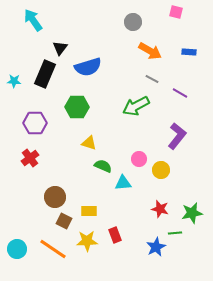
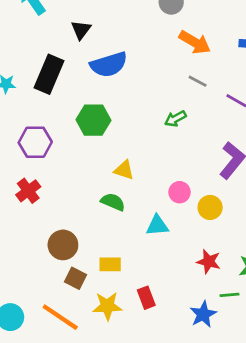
black triangle: (60, 48) -> (81, 30), moved
green arrow: (136, 106) -> (175, 119), size x0.6
yellow triangle: (89, 143) -> (124, 170), moved
green semicircle: (103, 166) -> (113, 202), moved

